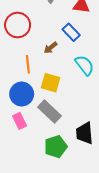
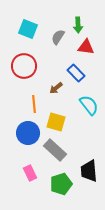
pink rectangle: (20, 121) -> (30, 173), moved

